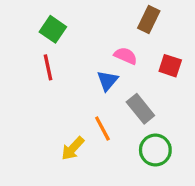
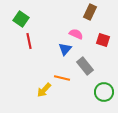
green square: (53, 29) -> (21, 19), moved
orange line: (102, 129) -> (62, 78), turned -49
green circle: (155, 150) -> (104, 92), moved

